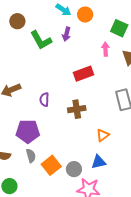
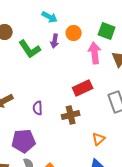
orange circle: (85, 15) -> (74, 33), moved
pink arrow: (105, 49) -> (95, 53), size x1.5
red rectangle: (83, 74) -> (83, 88), moved

